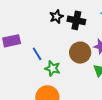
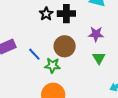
brown circle: (80, 53) -> (65, 46), moved

